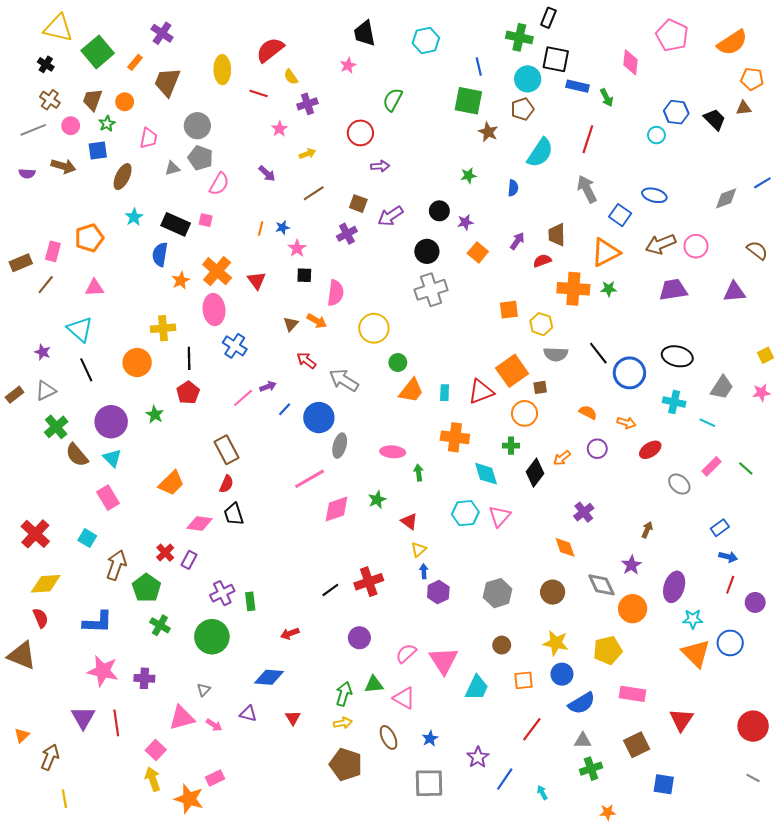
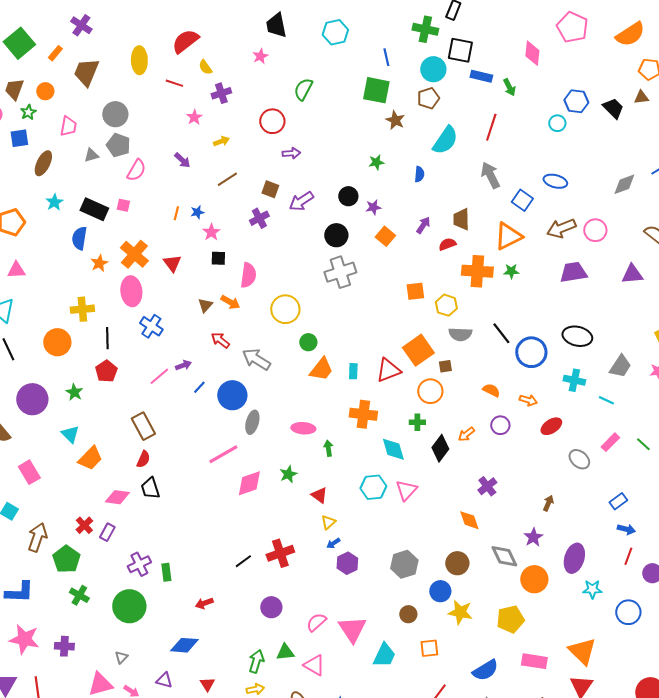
cyan triangle: (112, 458) -> (70, 434), moved
blue arrow: (424, 571) -> (333, 543), turned -120
orange triangle: (696, 653) -> (582, 651), moved
blue circle: (562, 674) -> (440, 591), moved

